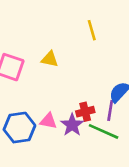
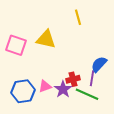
yellow triangle: (50, 59) -> (46, 39), size x1.5
pink triangle: (48, 121) -> (45, 86), turned -32

